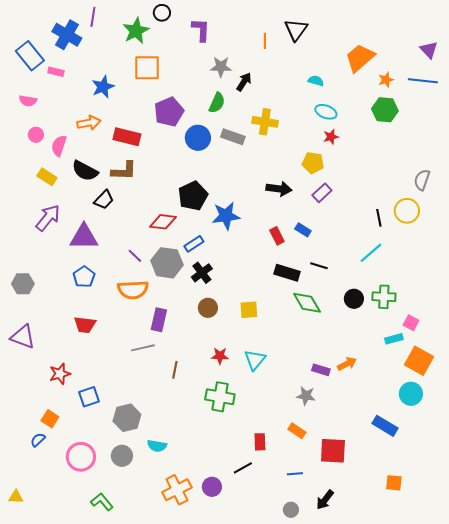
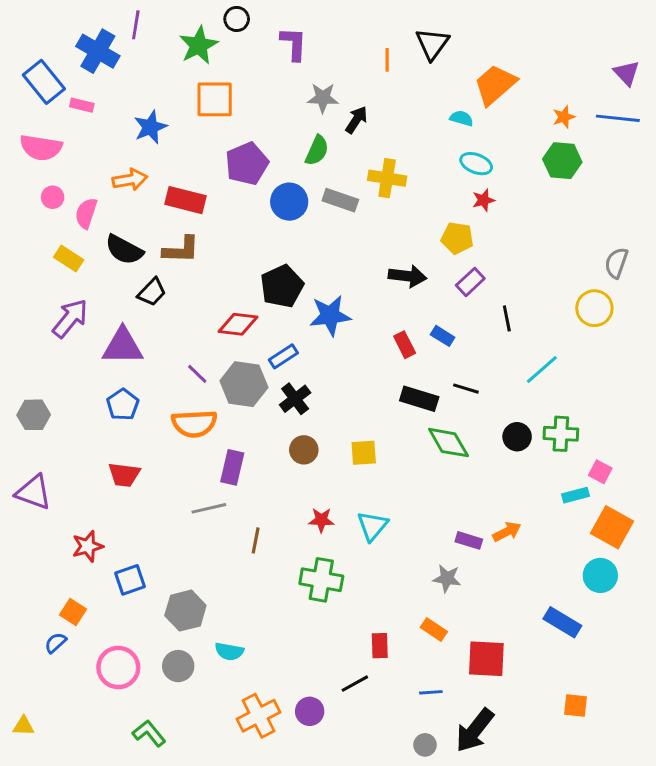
orange trapezoid: (360, 58) -> (495, 85), moved
pink semicircle: (28, 101) -> (41, 148), size x1.6
black line: (379, 218) -> (507, 318), moved
black arrow: (325, 500) -> (475, 730), size x1.5

